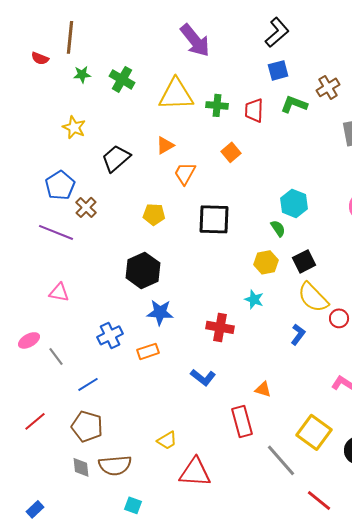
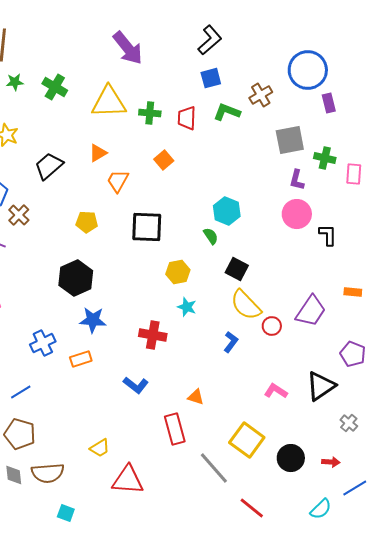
black square: (304, 261) -> (237, 269), turned -35
yellow hexagon: (266, 262) -> (178, 272), moved

